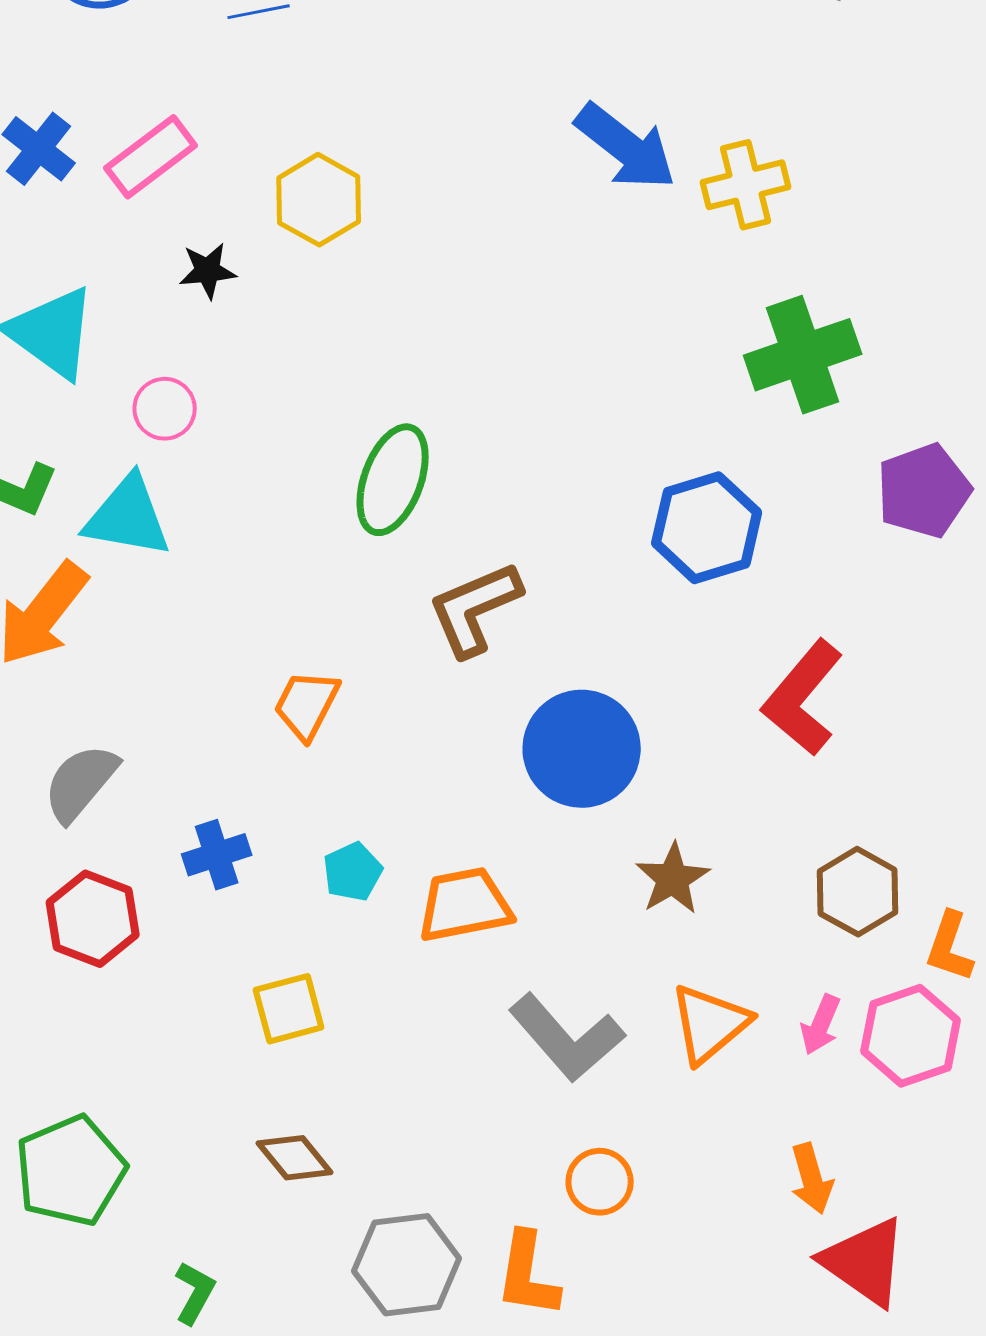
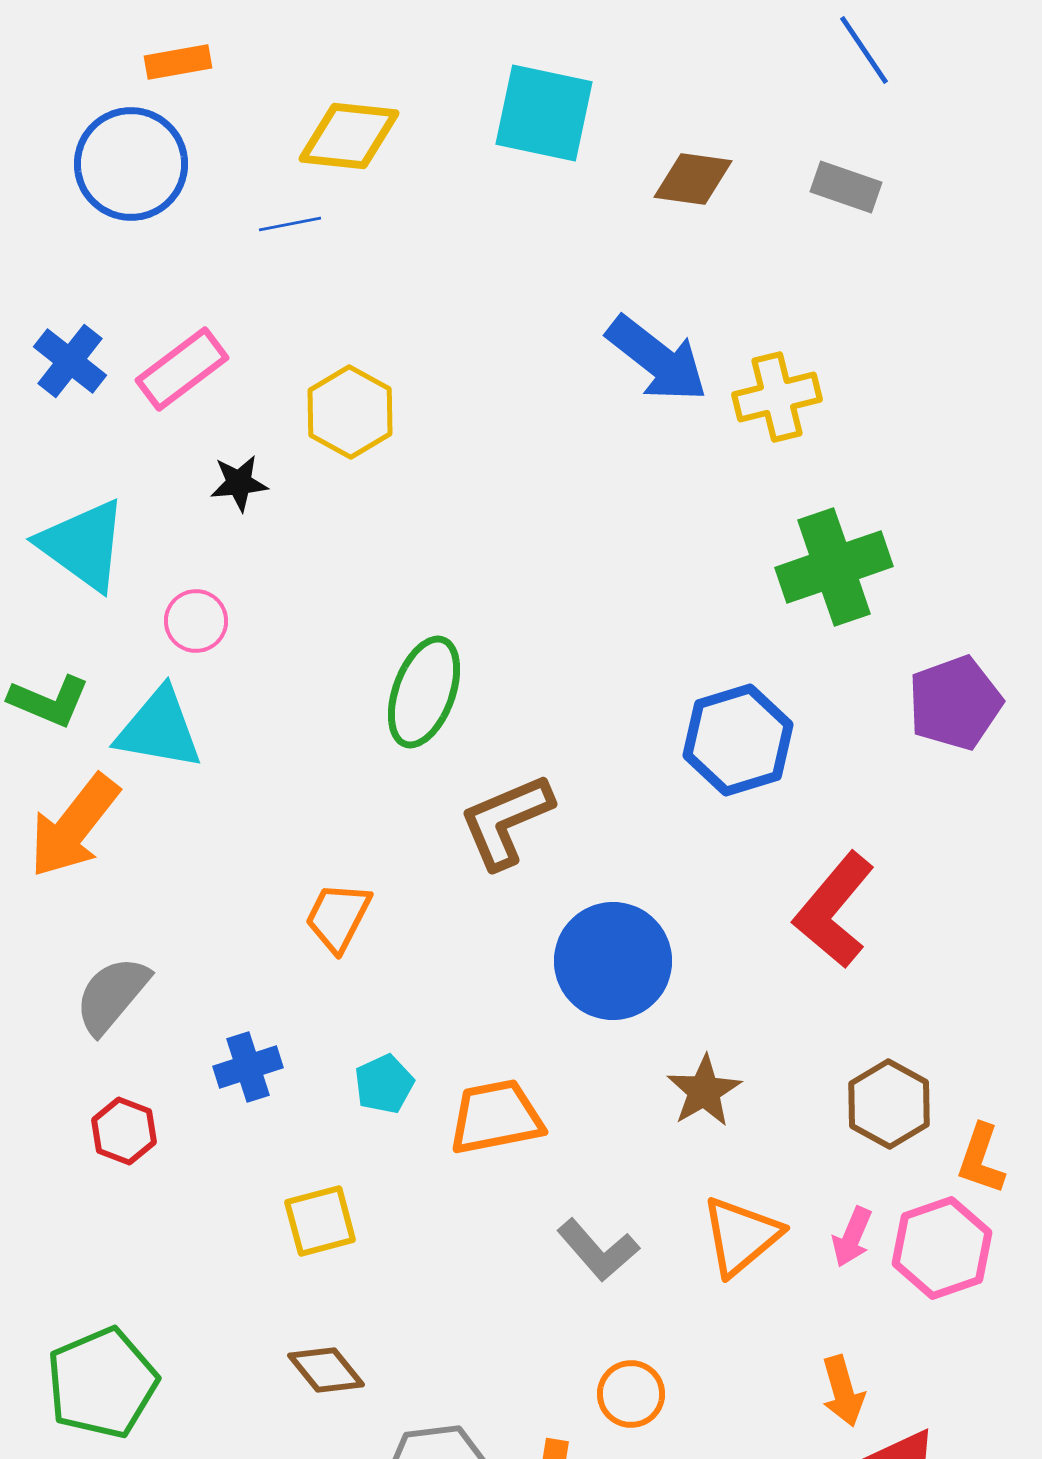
red hexagon: (93, 919) -> (124, 1131), size x0.7
gray L-shape: (567, 1038) -> (598, 1250), size x0.7

